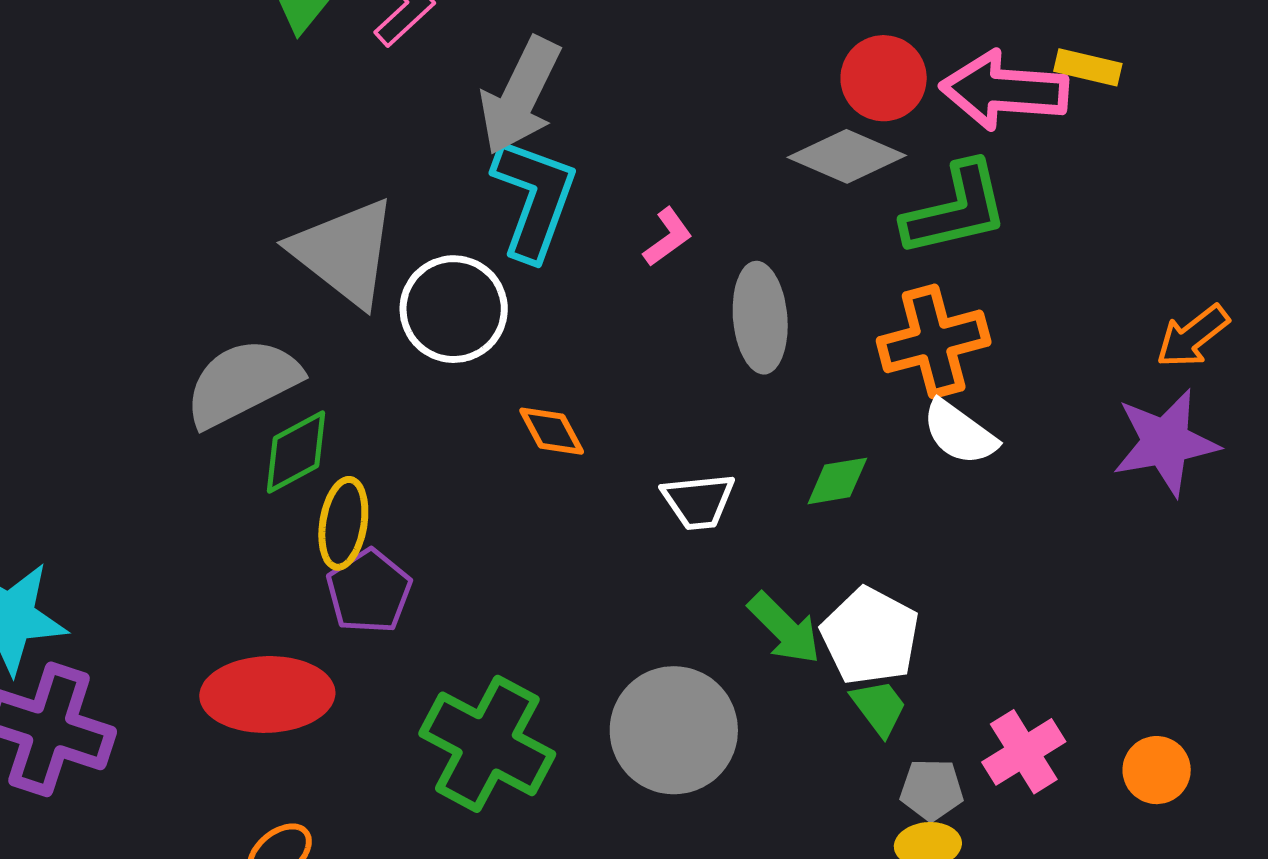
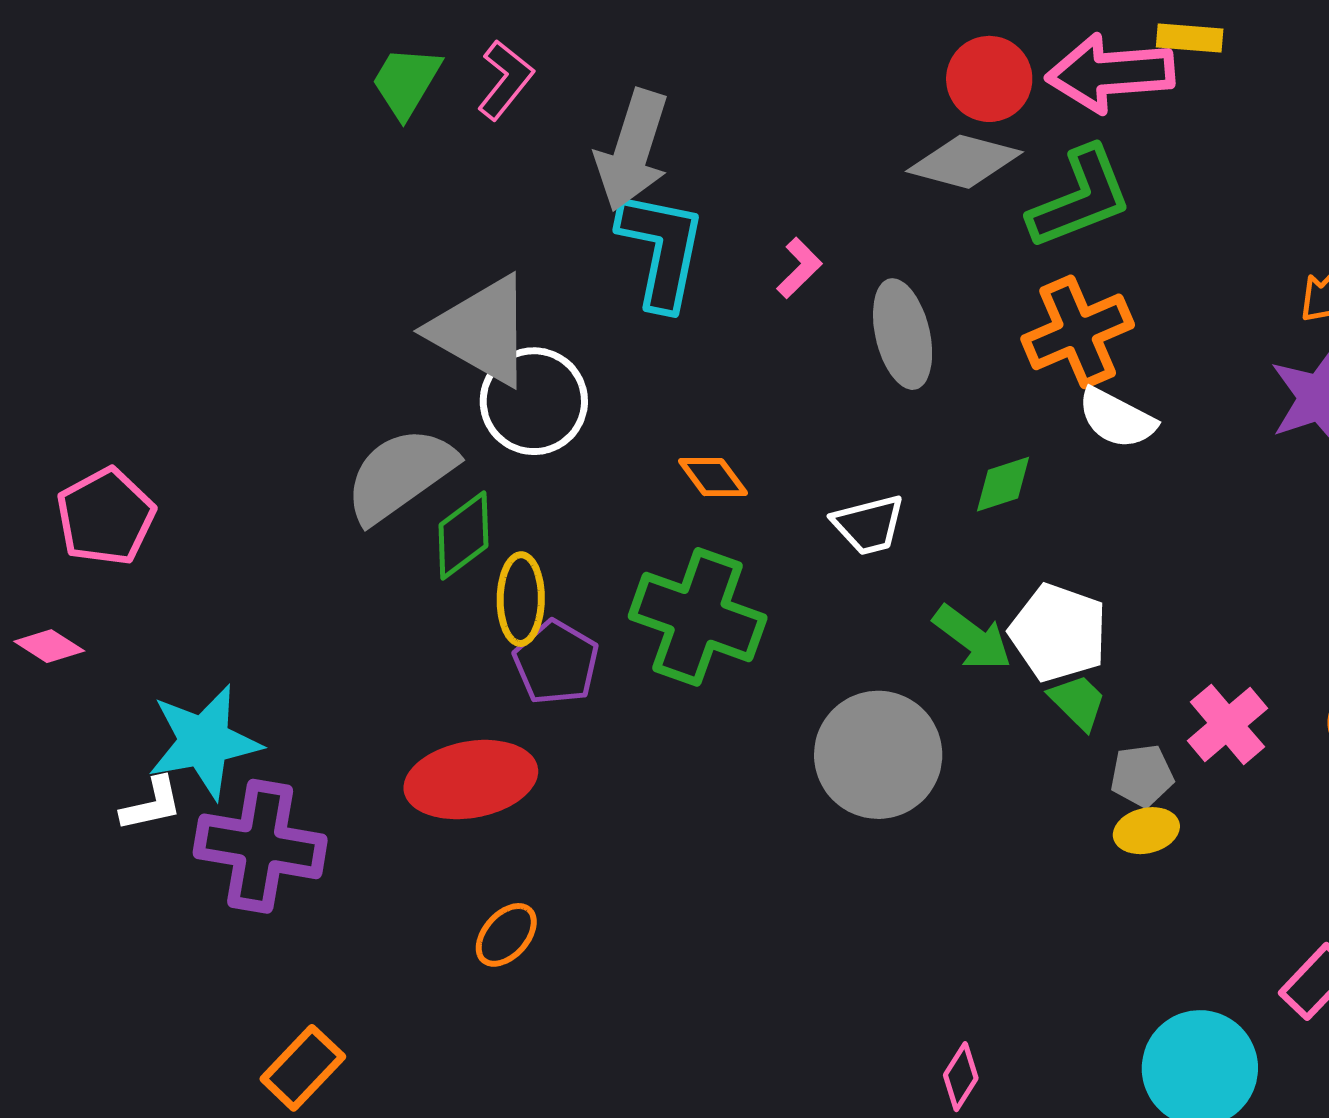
white circle: (454, 309) -> (534, 401), moved
green cross: (487, 744) -> (698, 617), moved

